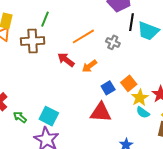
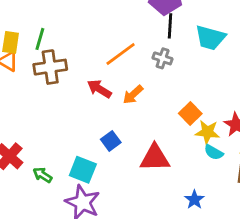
green line: (45, 19) -> (40, 39), moved
black line: (131, 22) -> (170, 26), moved
blue square: (108, 88) -> (111, 141), moved
yellow star: (140, 98) -> (207, 132), turned -30

